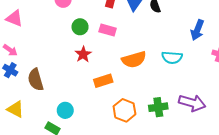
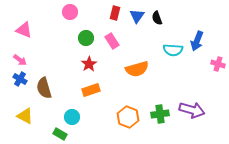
pink rectangle: (108, 30) -> (112, 41), turned 42
cyan semicircle: (172, 57) -> (173, 50), moved
orange rectangle: (103, 81) -> (91, 90), moved

